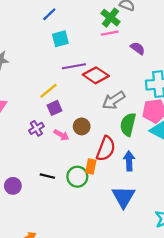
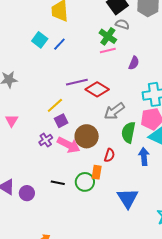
blue line: (49, 14) -> (59, 44), moved
cyan square: (60, 39) -> (40, 40), moved, turned -35
purple semicircle: (138, 48) -> (134, 63), turned 80
brown circle: (82, 126) -> (87, 136), size x1.5
pink arrow: (61, 135) -> (69, 145), size x1.6
red semicircle: (106, 149) -> (109, 155), size x0.6
blue arrow: (129, 161) -> (144, 156), moved

